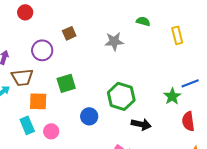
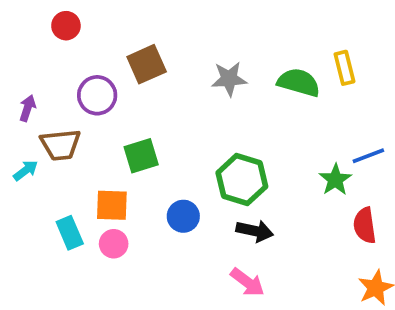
green semicircle: (143, 21) -> (299, 82), moved, size x1.6
brown square: (69, 33) -> (147, 64), size x1.5
orange square: (38, 101) -> (112, 205), moved
black arrow: (141, 124) -> (255, 231), moved

